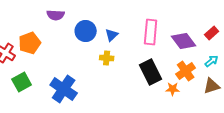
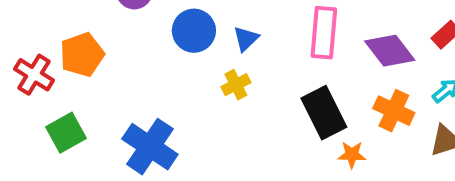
yellow cross: (107, 58) -> (236, 85), turned -32
orange cross: (186, 71) -> (394, 111), turned -30
orange star: (173, 89) -> (352, 155), moved

